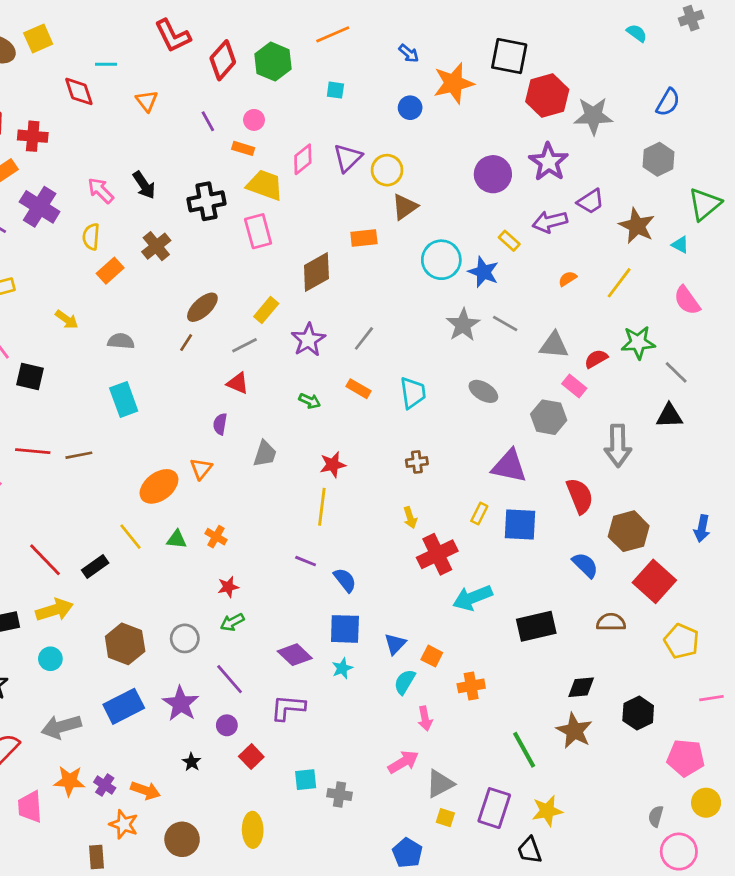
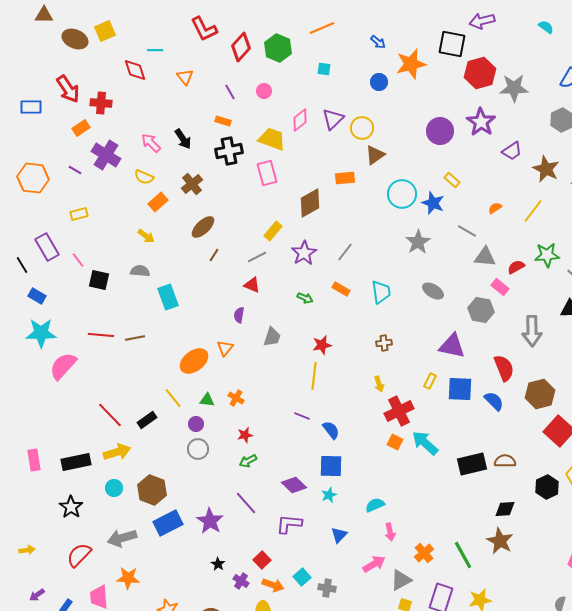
orange rectangle: (243, 148) -> (223, 121), moved
purple arrow: (550, 222) -> (482, 21), moved
yellow semicircle: (91, 237) -> (144, 177), turned -72
brown ellipse: (202, 307) -> (203, 227), moved
yellow arrow: (67, 319) -> (146, 236), moved
gray line: (505, 324) -> (467, 231), moved
gray semicircle: (121, 341) -> (140, 271), moved
blue semicircle: (585, 565) -> (494, 401), moved
cyan arrow: (473, 598) -> (425, 443), turned 64
brown semicircle: (611, 622) -> (505, 461), moved
gray circle: (185, 638) -> (198, 449), moved
brown hexagon: (125, 644) -> (152, 490), moved
blue triangle: (395, 644) -> (339, 535), moved
orange square: (432, 656) -> (395, 442), moved
cyan semicircle: (405, 682) -> (375, 505), turned 36
orange cross: (471, 686) -> (424, 553), moved, turned -30
black hexagon: (638, 713) -> (547, 487), moved
purple circle: (227, 725) -> (196, 424), moved
cyan square: (306, 780) -> (302, 577), turned -36
purple cross: (105, 785) -> (241, 581), moved
orange arrow: (145, 790) -> (273, 585), moved

